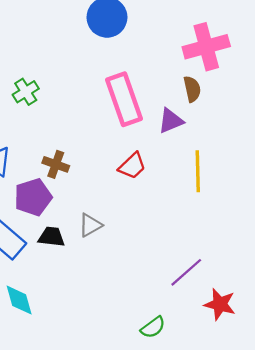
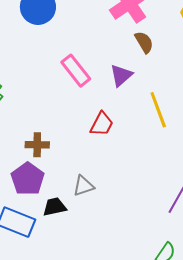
brown semicircle: (192, 89) -> (144, 42), moved
pink rectangle: (124, 99) -> (76, 71), size x0.7
gray triangle: (90, 225) -> (83, 186), turned 30

